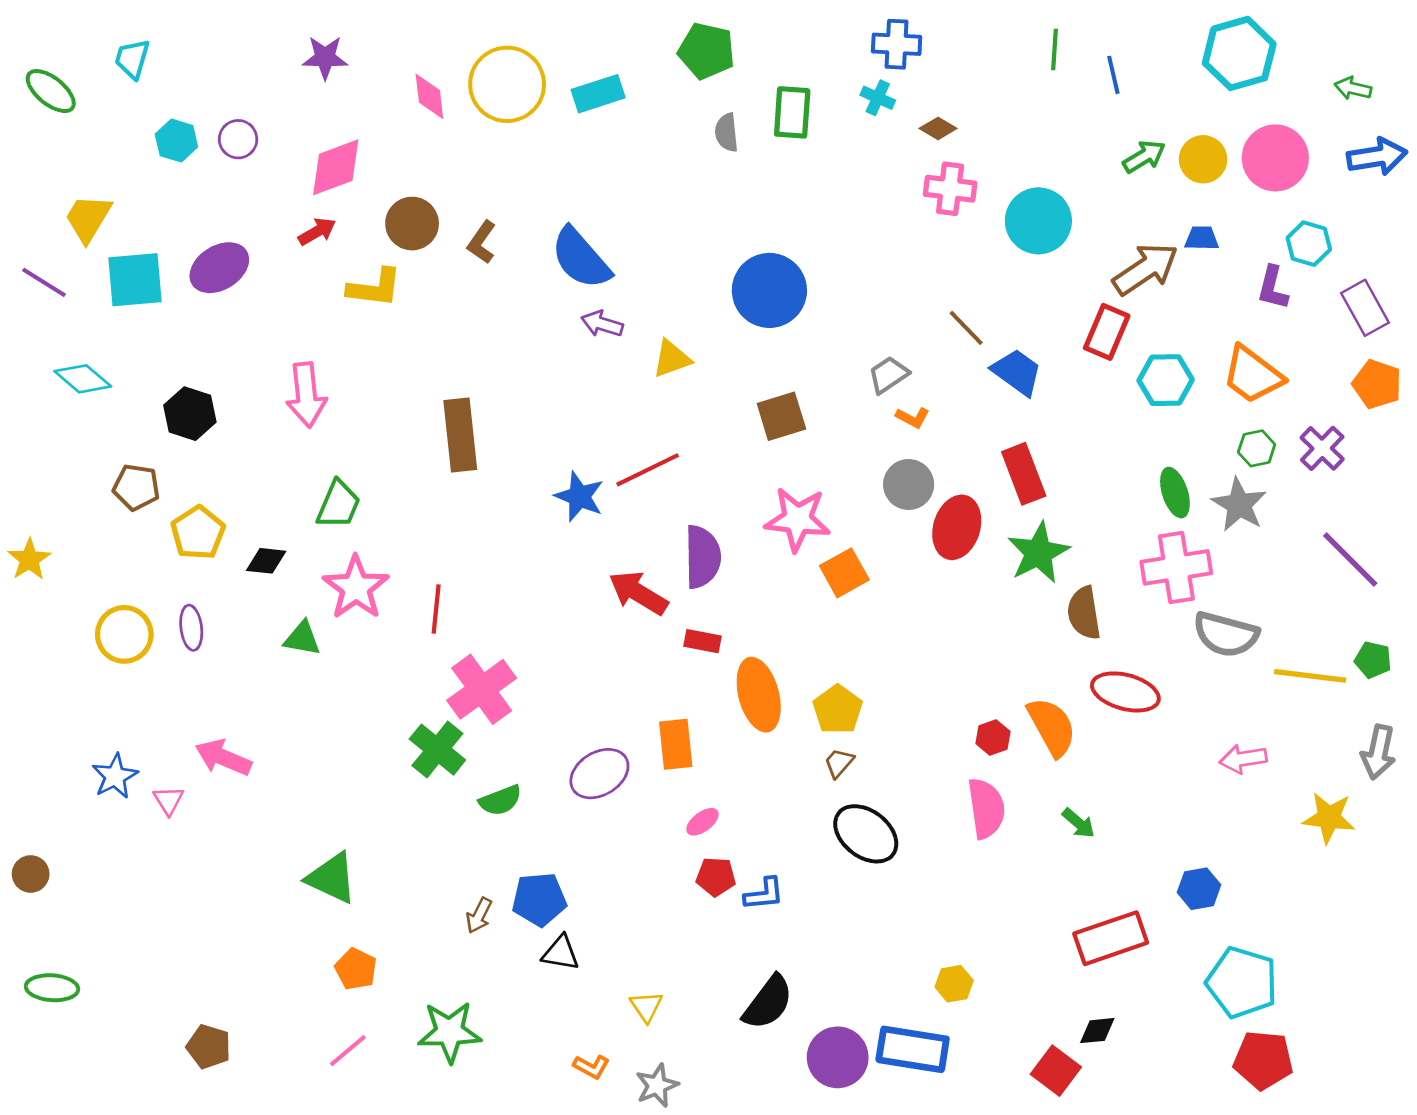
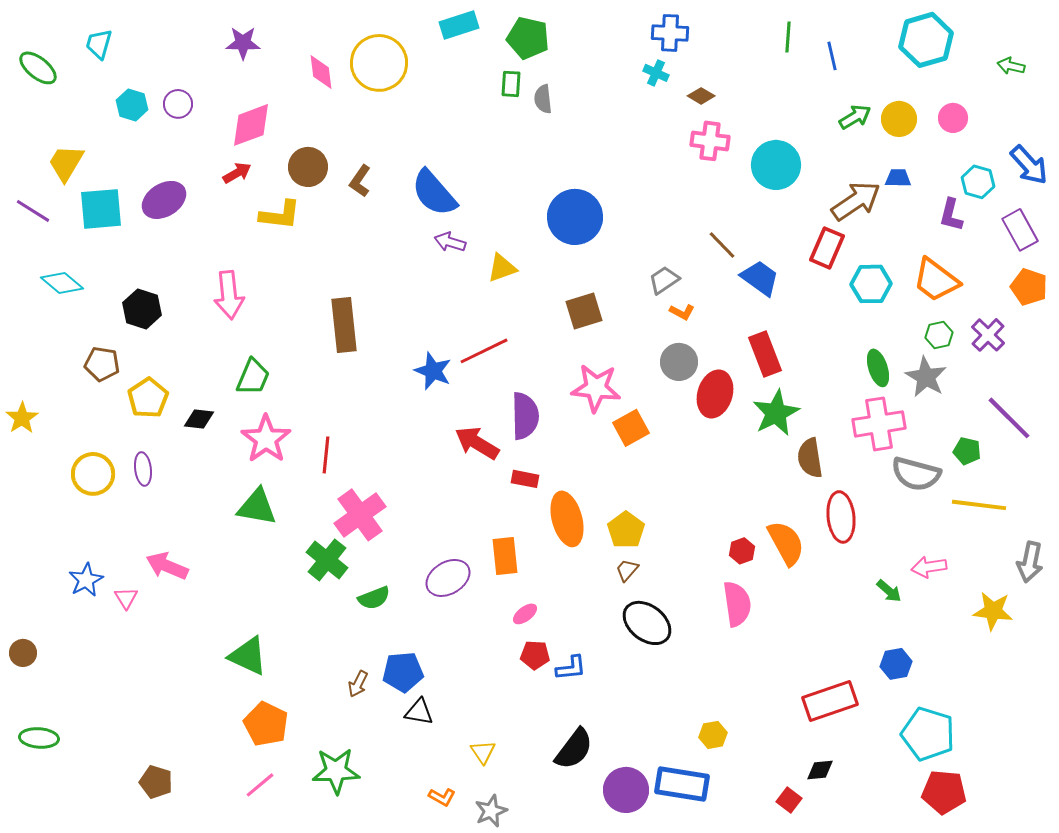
cyan rectangle: (598, 94) -> (459, 25), moved
green rectangle: (792, 112) -> (511, 84), moved, size x0.7
blue arrow: (1377, 157) -> (1029, 165), moved, turned 57
pink circle: (1275, 158) -> (953, 118), size x0.6
green triangle: (302, 638) -> (257, 507), moved, size x1.4
green pentagon: (1373, 660) -> (967, 451), moved
red ellipse: (1125, 692) -> (841, 517), turned 69
green arrow: (1079, 823) -> (889, 591), moved
orange pentagon: (356, 969) -> (266, 724), size x1.4
red square: (1056, 1071) -> (789, 800), size x0.7

